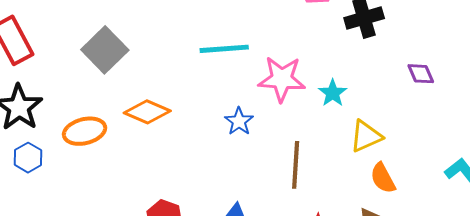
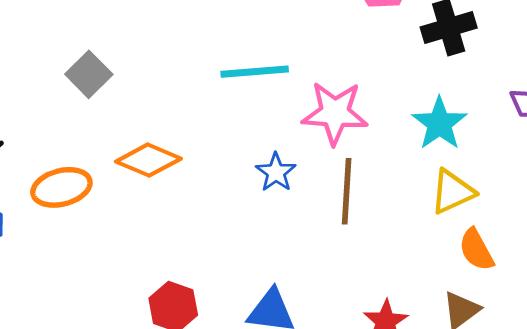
gray square: (105, 50) -> (89, 74), size x0.7
cyan star: (333, 93) -> (439, 123), moved, size x1.4
brown line: (296, 165) -> (347, 191), moved

